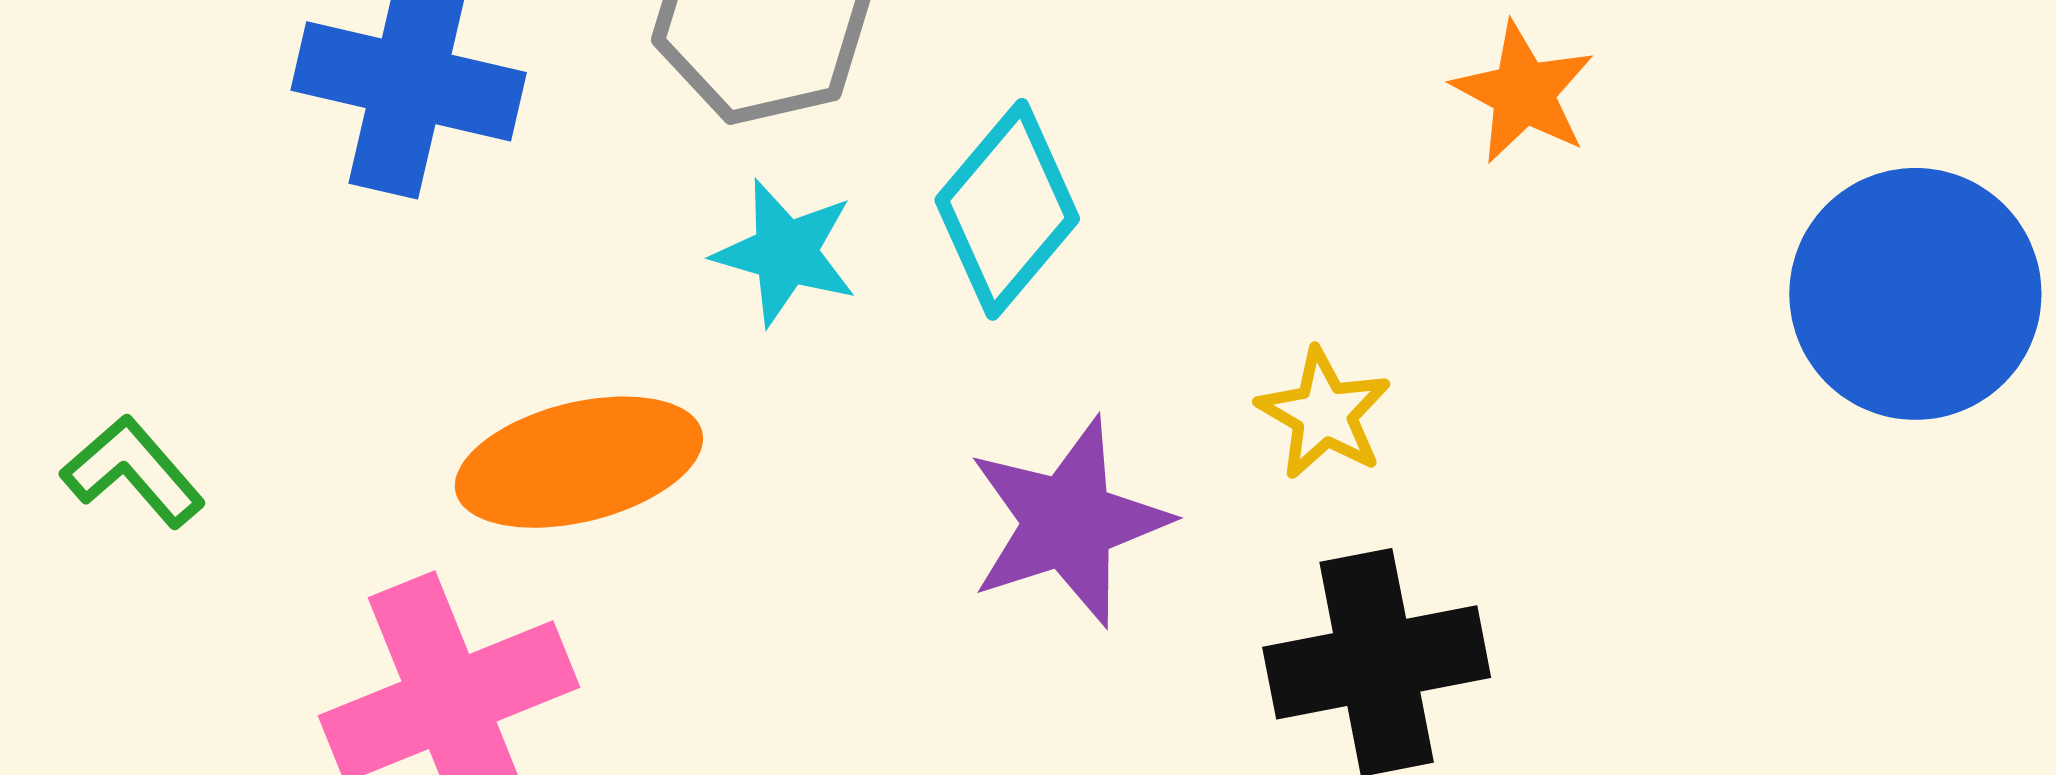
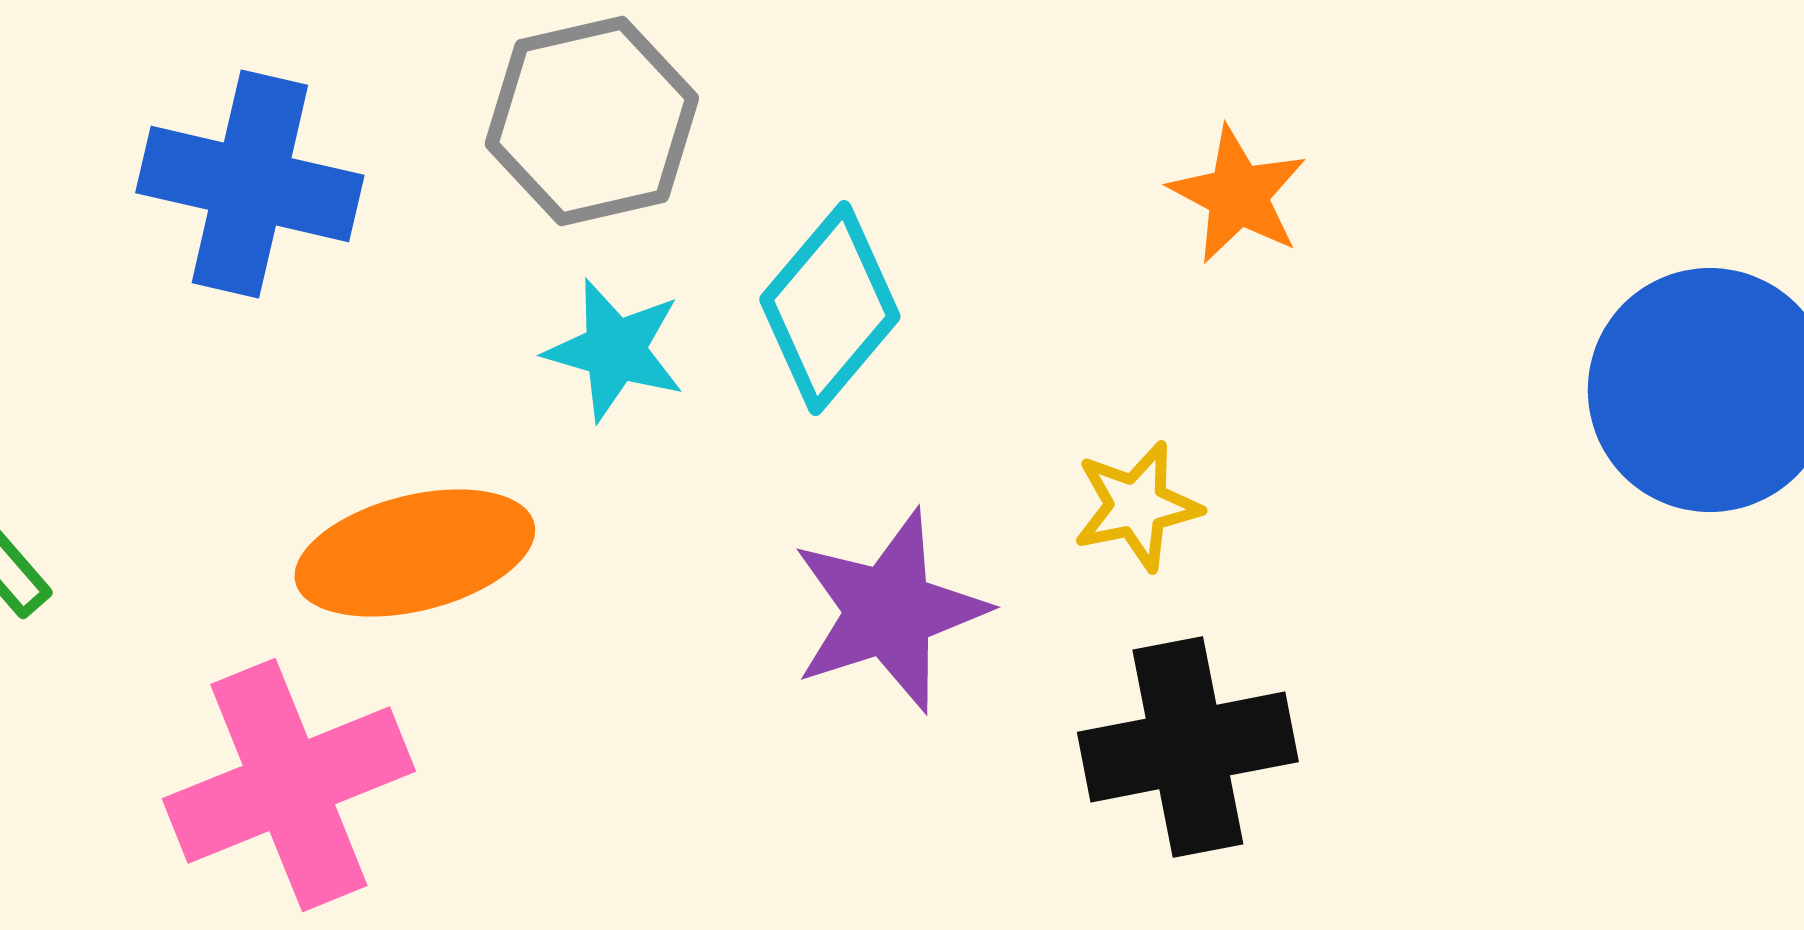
orange star: (1523, 93) -> (1238, 195), moved
yellow star: (1324, 414) -> (1137, 506), turned 30

